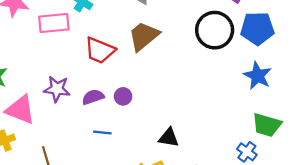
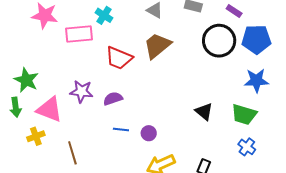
blue star: (258, 76) -> (256, 80), turned -30
purple circle: (123, 96) -> (149, 133), moved
green trapezoid: (267, 125) -> (244, 114), moved
black triangle: (169, 138) -> (204, 112), moved, turned 30

